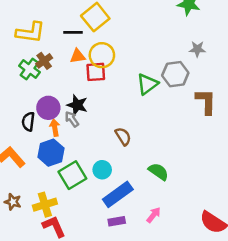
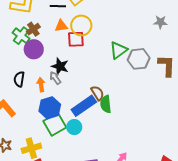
gray hexagon: (175, 74) -> (139, 59), moved
purple circle: (48, 108) -> (34, 49), moved
blue hexagon: (51, 153) -> (50, 108), moved
cyan circle: (102, 170) -> (74, 127), moved
green semicircle: (158, 172) -> (106, 104), moved, turned -132
blue rectangle: (118, 194) -> (84, 106), moved

